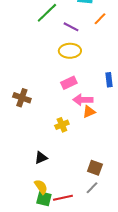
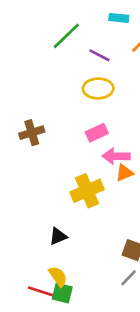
brown cross: (22, 98) -> (32, 133), moved, turned -36
yellow cross: (62, 125) -> (87, 191), size x1.6
red line: (63, 198) -> (41, 292), moved, turned 30

